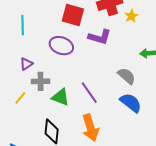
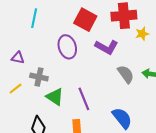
purple ellipse: (61, 46) -> (67, 47), turned 40
purple triangle: (26, 64) -> (18, 58), moved, turned 32
gray semicircle: (127, 76) -> (126, 74), moved

